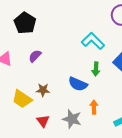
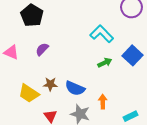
green arrow: (96, 69) -> (105, 63), turned -120
blue semicircle: (78, 84) -> (75, 88), moved

